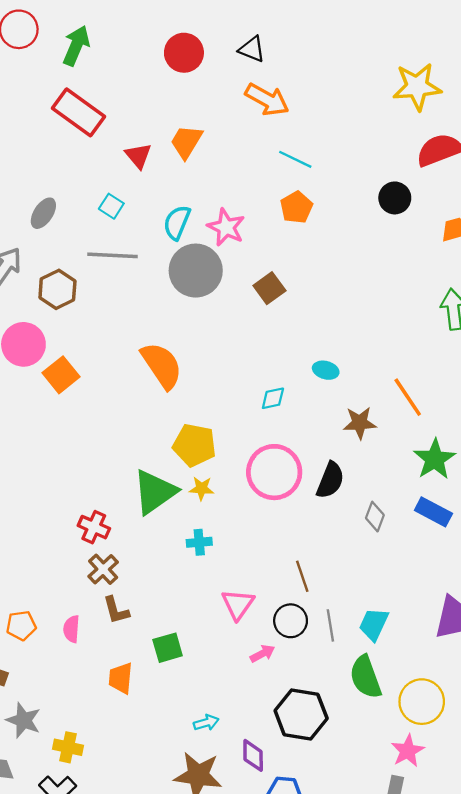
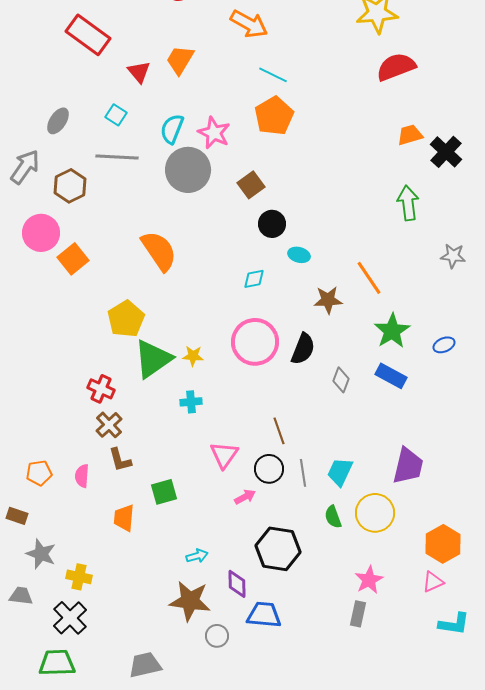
black circle: (395, 198) -> (272, 224), moved
orange pentagon: (296, 207) -> (274, 116), size x1.4
yellow pentagon: (194, 445) -> (126, 319), moved, turned 30
green semicircle: (366, 677) -> (333, 517), size x0.6
yellow circle: (422, 702) -> (375, 513), moved

